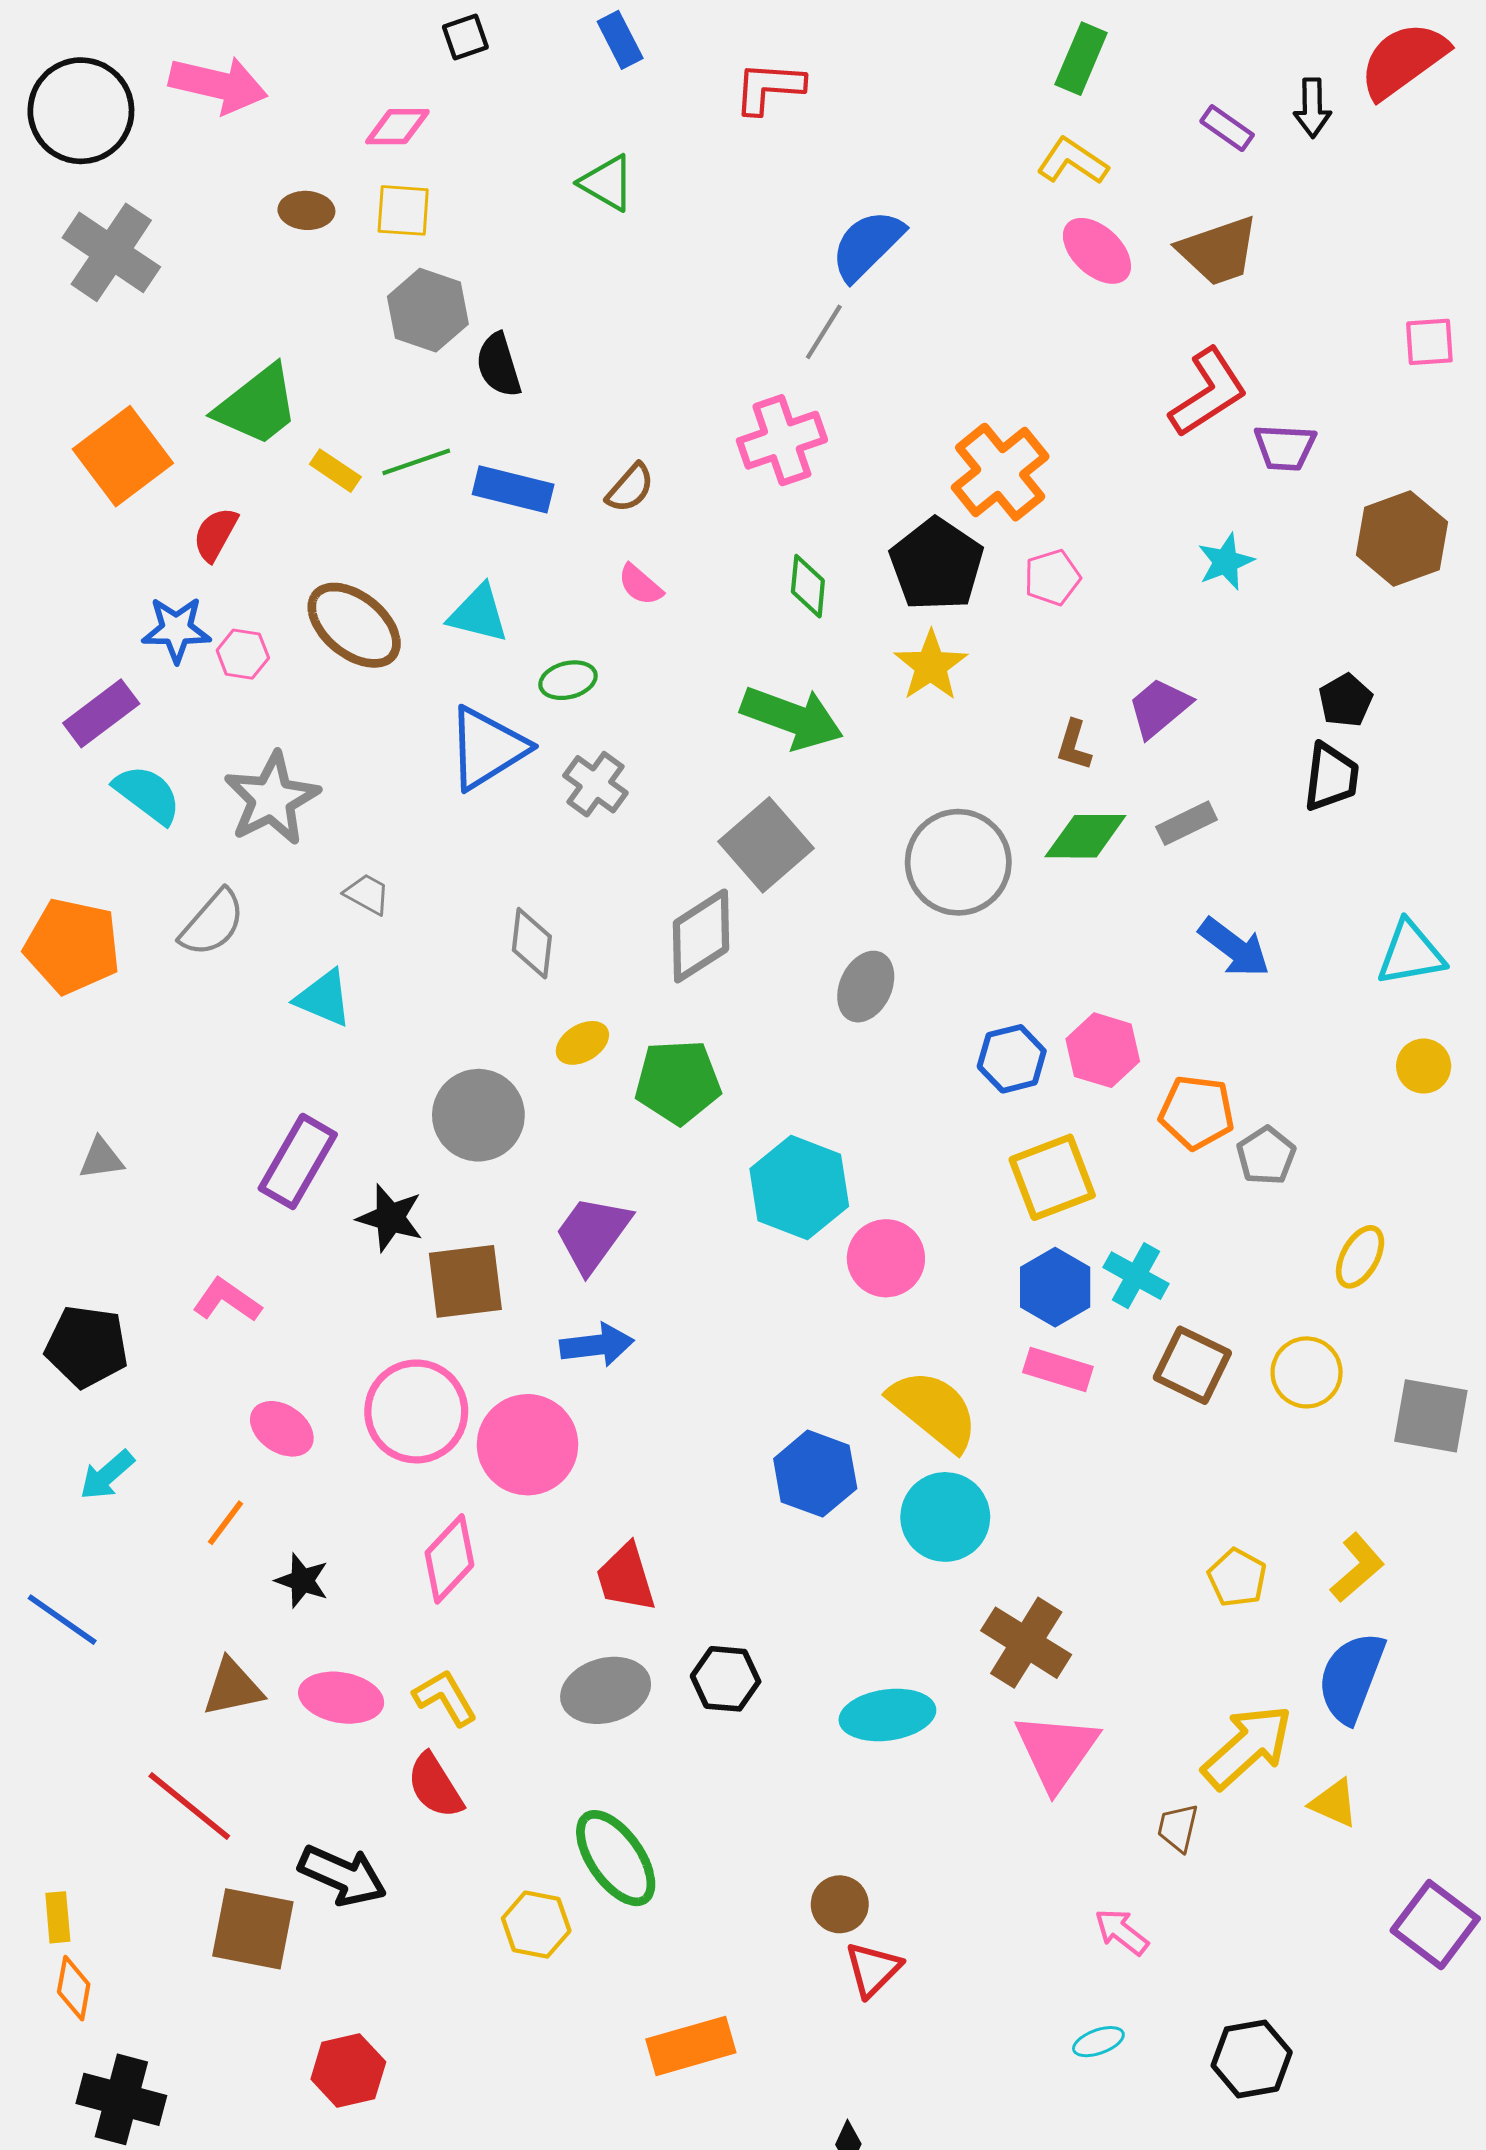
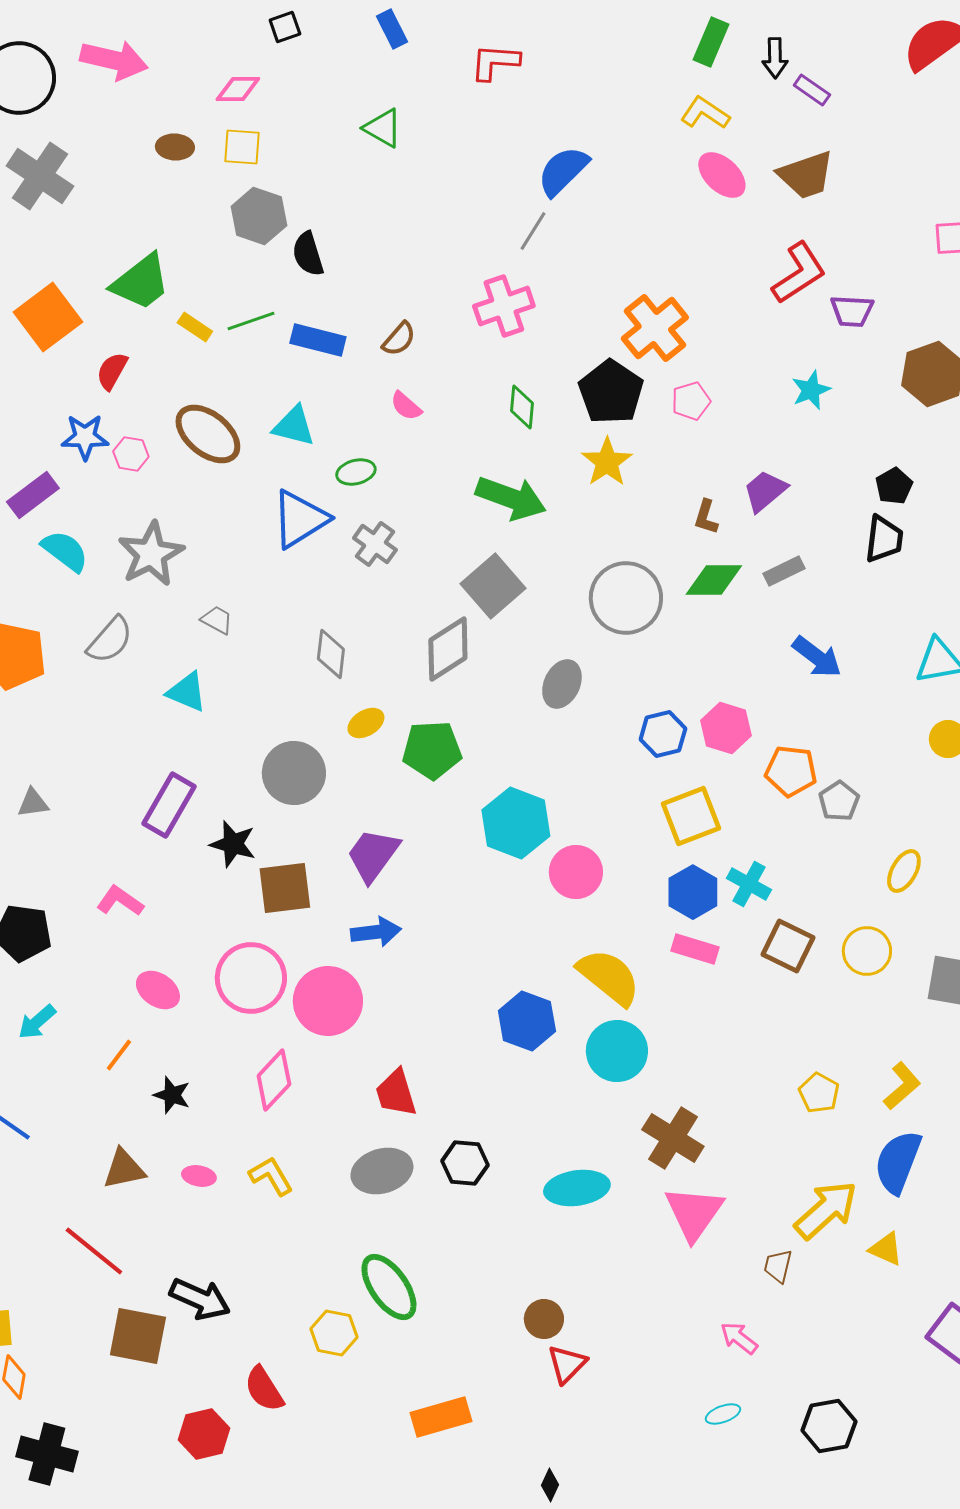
black arrow: (1312, 108) -> (775, 58), moved
pink ellipse: (341, 1698) -> (199, 1176), size x0.6
red semicircle: (435, 1786) -> (264, 1389), moved

